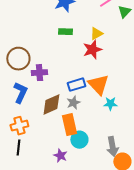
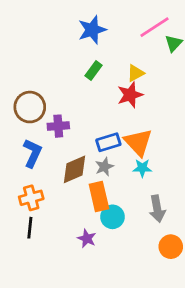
green rectangle: (65, 32) -> (94, 70), turned -56
cyan star: (110, 104) -> (142, 168), moved
gray arrow: (112, 147) -> (157, 209), moved

